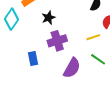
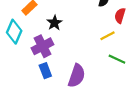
purple cross: (57, 41) -> (42, 46), moved
purple semicircle: (72, 68) -> (77, 76), moved

